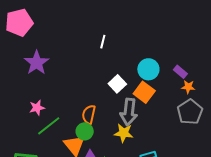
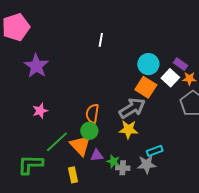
white square: (117, 84) -> (170, 78), moved
gray arrow: (129, 112) -> (132, 108), turned -124
green line: (49, 126) -> (57, 142), moved

